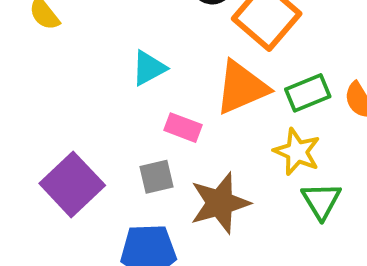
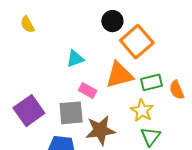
gray square: (156, 177) -> (71, 113), size x1.5

